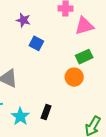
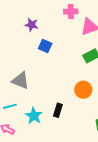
orange circle: (74, 77) -> (83, 90), moved

